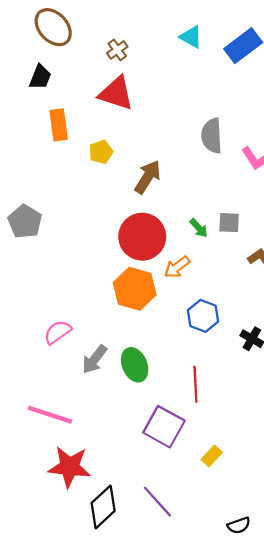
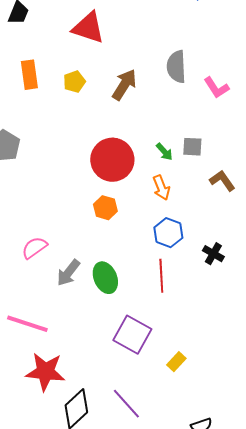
orange rectangle: (59, 125) -> (29, 75), moved
brown arrow: (148, 177) -> (124, 85), moved
orange arrow: (177, 267) -> (161, 188), moved, turned -75
orange hexagon: (135, 289) -> (105, 208), size x0.6
red line: (195, 384) -> (161, 276), moved

